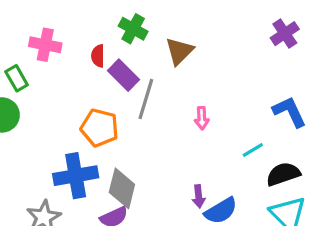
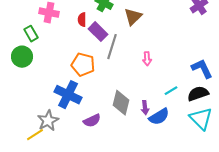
blue L-shape: (290, 112) -> (202, 69), moved
cyan line: (253, 150) -> (171, 91), moved
blue cross: (76, 176) -> (68, 95), turned 36
gray diamond: (122, 188) -> (121, 103), moved

